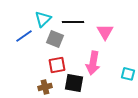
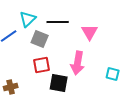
brown cross: (45, 87) -> (11, 87), moved

